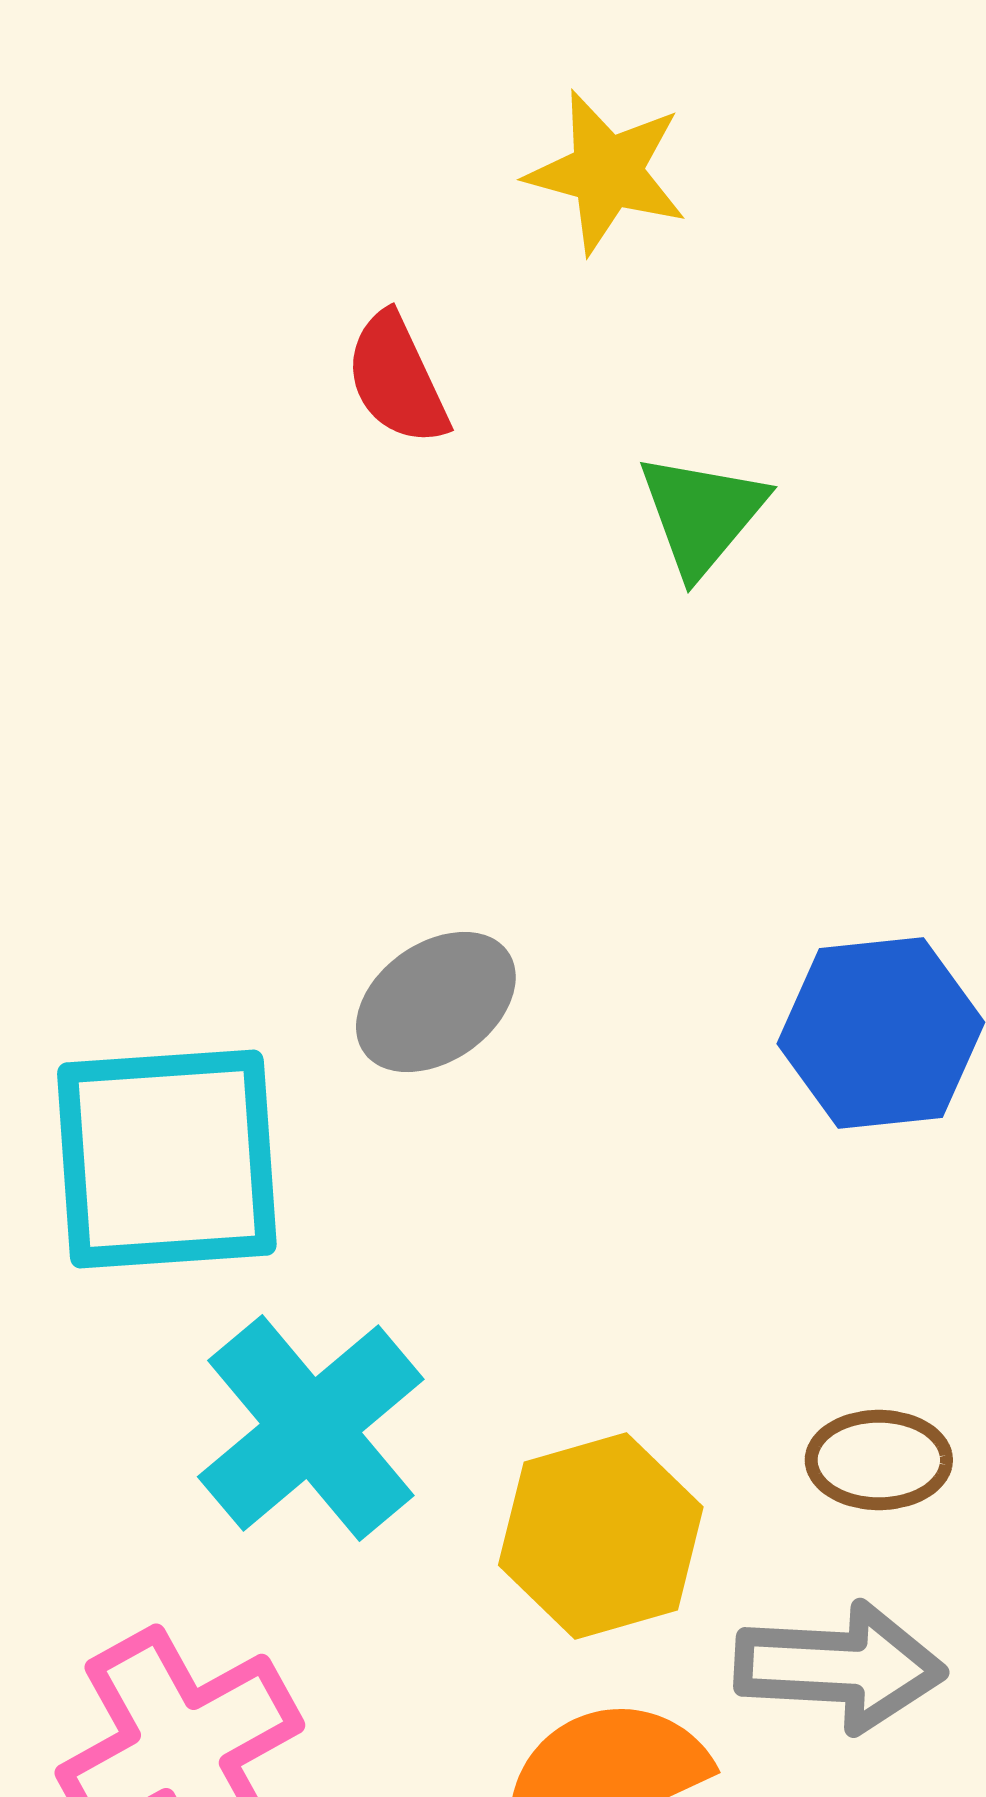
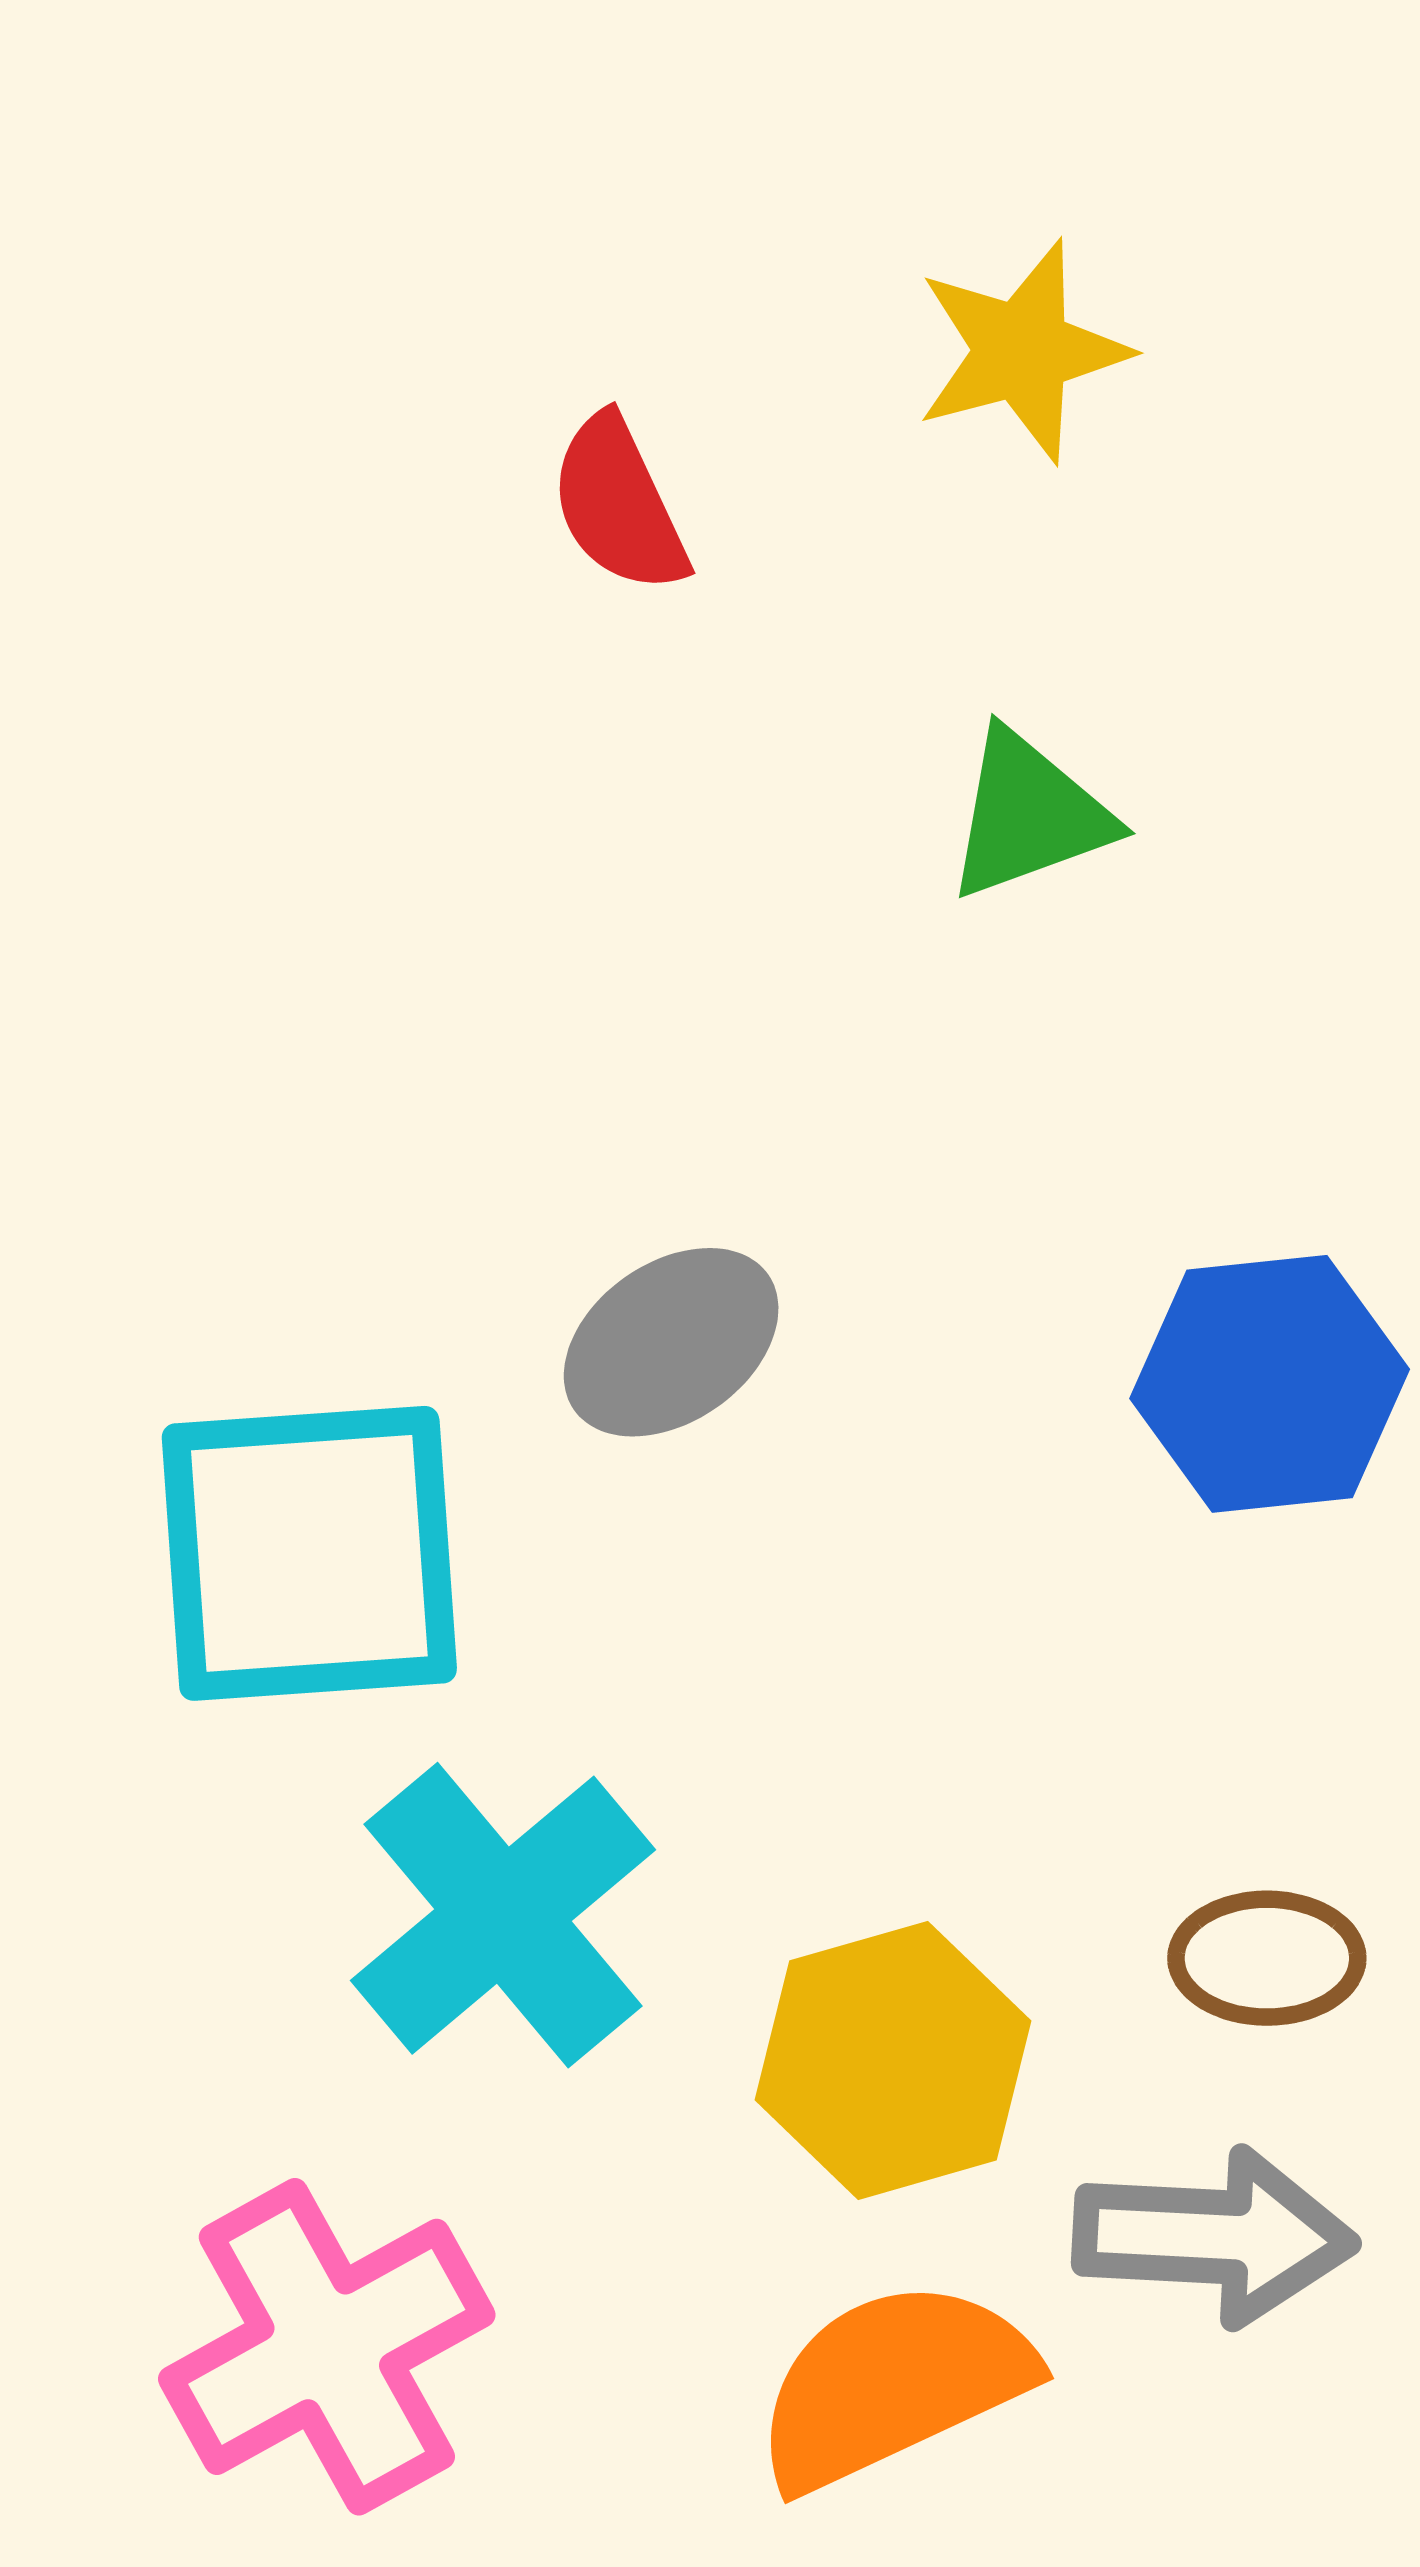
yellow star: (607, 172) -> (1022, 351), moved, turned -30
green triangle: (702, 514) -> (1029, 815), moved, turned 30

